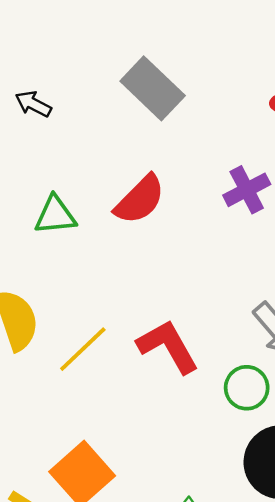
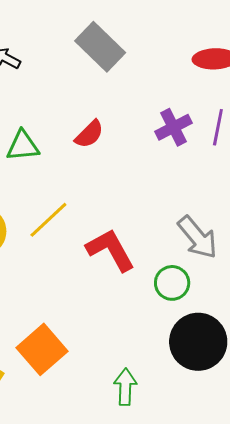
red semicircle: (140, 200) -> (89, 134), size x0.7
yellow line: (83, 349) -> (48, 220), moved

